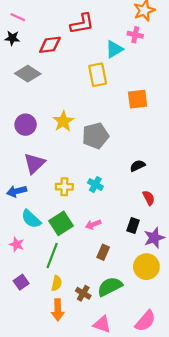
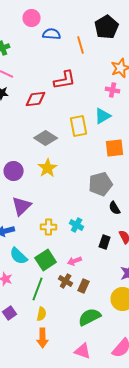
cyan triangle: (114, 49) -> (103, 116), moved
gray diamond: (28, 74) -> (46, 138), moved
gray pentagon: (95, 136) -> (101, 184), moved
black semicircle: (138, 166) -> (115, 208), turned -96
black rectangle: (133, 226) -> (105, 242), moved
brown cross: (83, 293) -> (66, 281), moved

